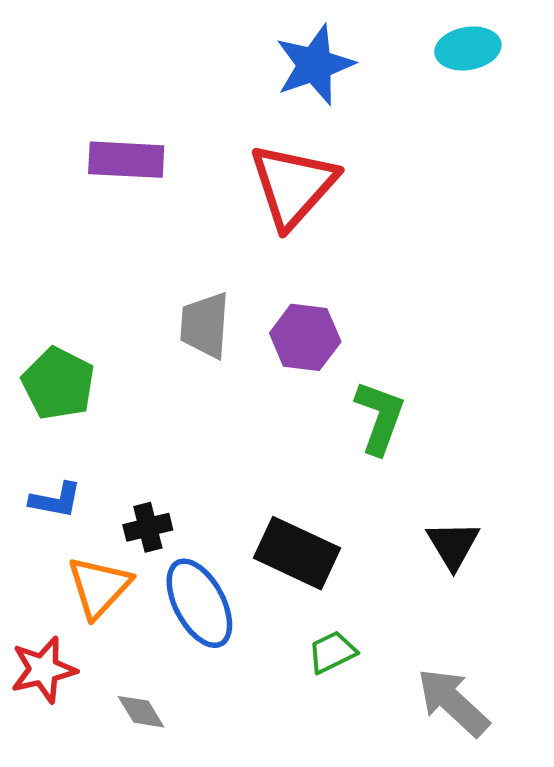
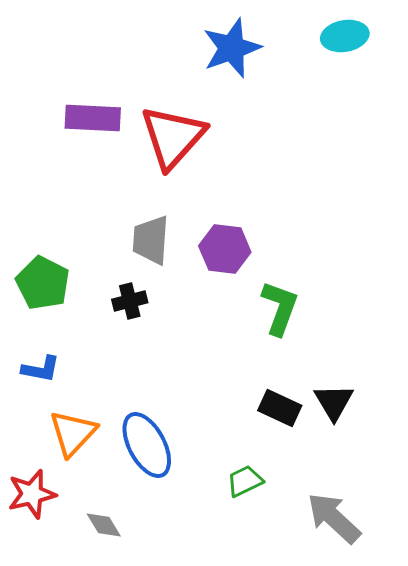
red triangle: (293, 185) -> (173, 137), moved
black cross: (148, 527) -> (130, 301), moved
black rectangle: (297, 553) -> (280, 408), moved, size x0.7

